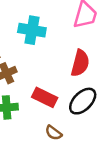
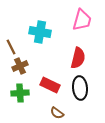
black ellipse: (83, 101) -> (80, 88), turned -50

